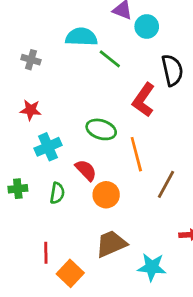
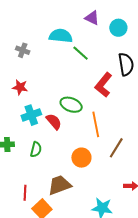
cyan circle: (147, 26) -> (118, 28), moved
red semicircle: (86, 170) -> (54, 122), moved
orange circle: (106, 195) -> (81, 158), moved
brown trapezoid: (111, 244) -> (60, 185), moved

